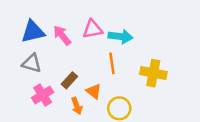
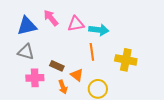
pink arrow: (62, 35) -> (51, 18), moved
brown rectangle: (69, 80) -> (57, 66), turned 72
pink cross: (43, 95) -> (35, 78), turned 30

